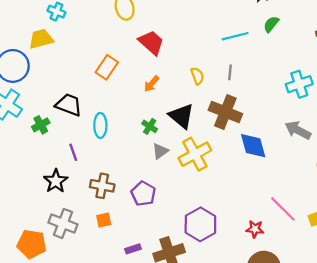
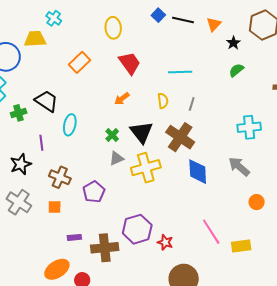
cyan line: (235, 36) -> (180, 72), moved
orange rectangle: (107, 67) -> (79, 62), moved
red star: (255, 229) -> (165, 242), moved

